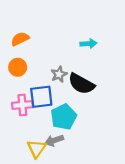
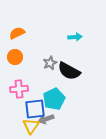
blue square: (41, 97) -> (35, 109), moved

